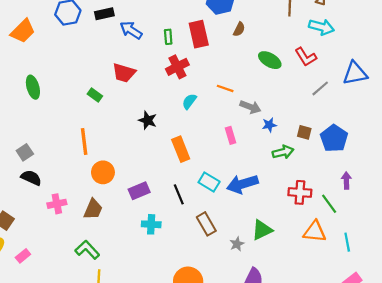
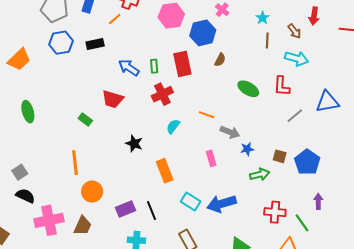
blue arrow: (131, 30) -> (129, 68), moved
red L-shape: (306, 57) -> (282, 86), turned 35
black line: (179, 194) -> (151, 211), moved
pink cross: (57, 204) -> (49, 220), size x1.6

